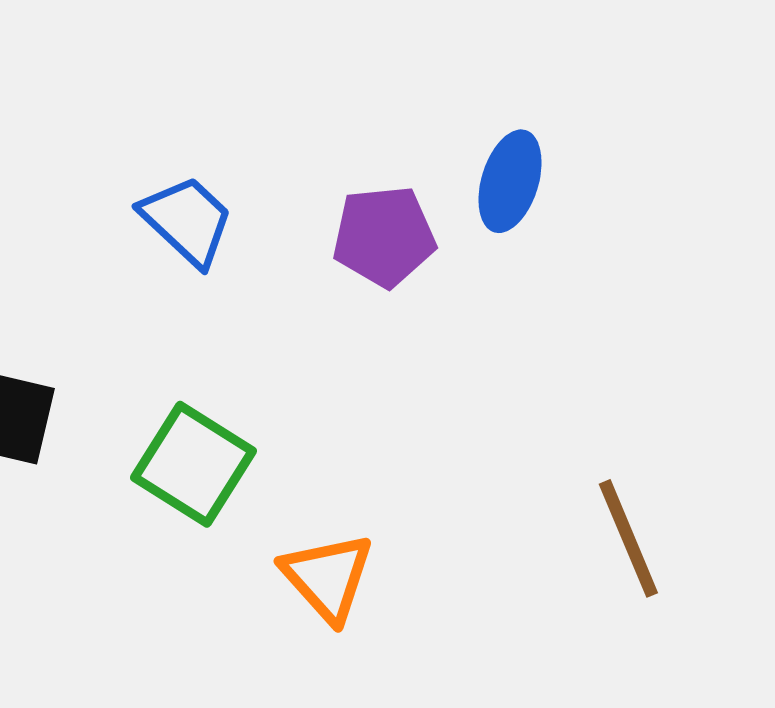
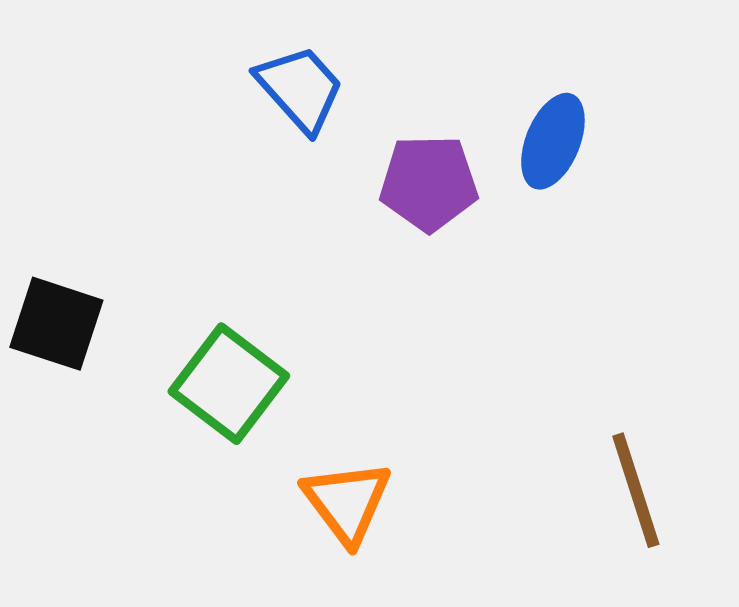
blue trapezoid: (187, 221) -> (300, 89), moved

